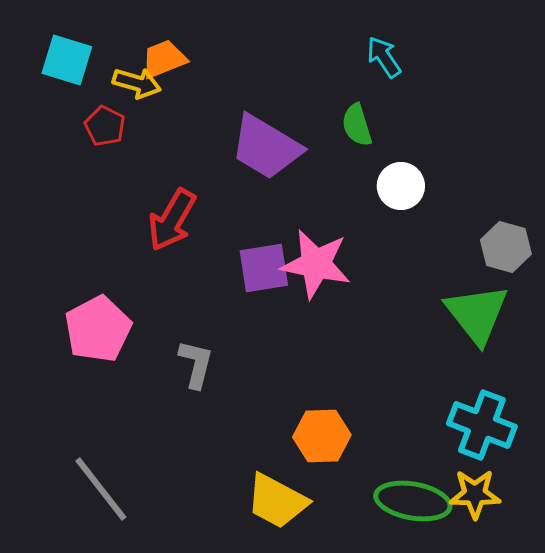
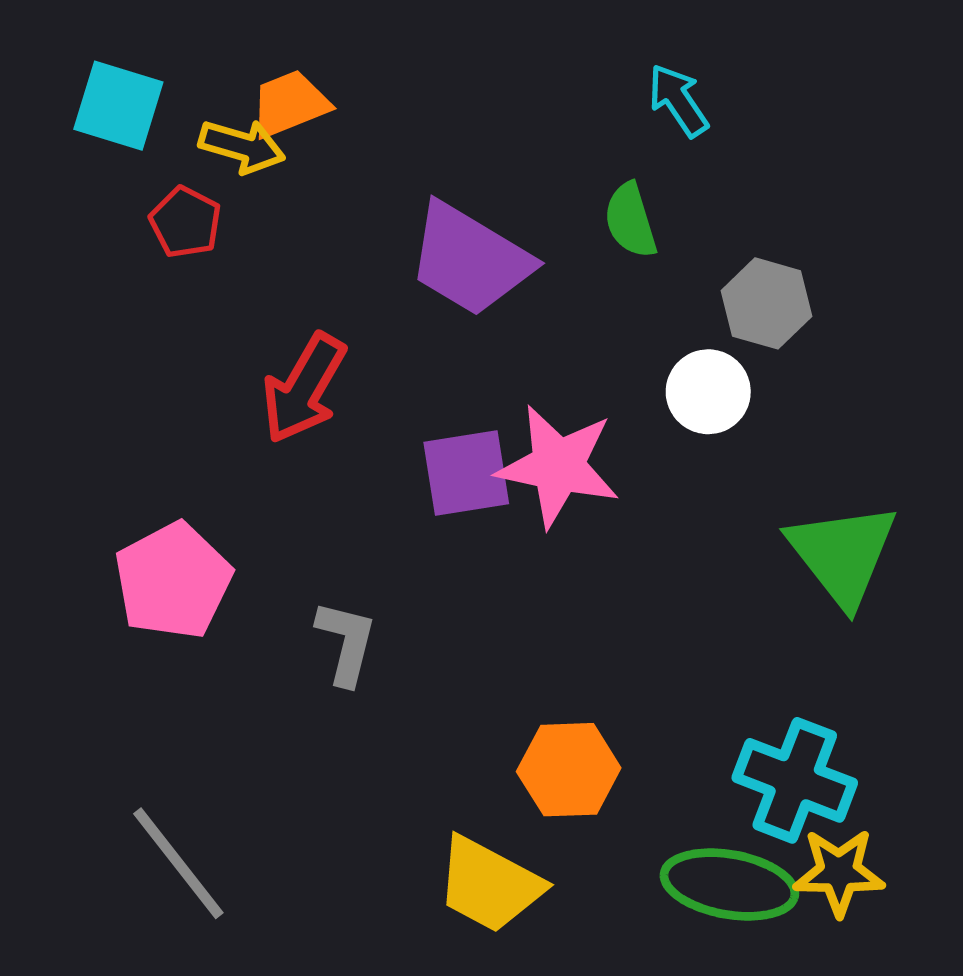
white circle: (401, 186) -> (708, 392), moved
gray hexagon: (506, 247) -> (766, 303), moved
cyan cross: (482, 425) -> (795, 780), moved

